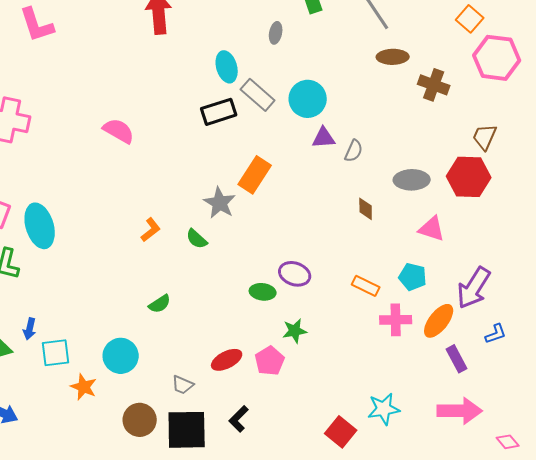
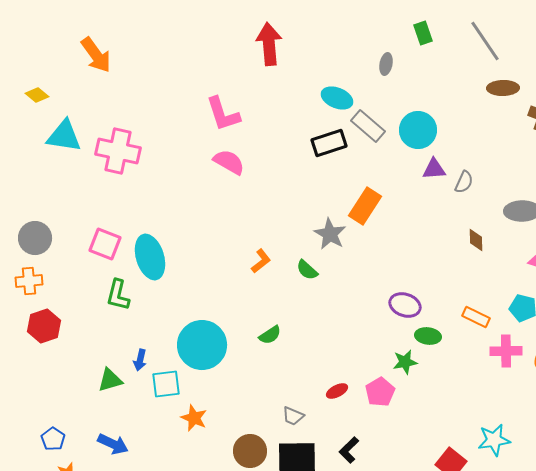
pink L-shape: (37, 25) -> (223, 114), moved
cyan ellipse: (227, 67) -> (337, 98), turned -52
green ellipse: (263, 292) -> (428, 336), moved
cyan circle: (121, 356) -> (202, 345), moved, size x1.4
red ellipse: (227, 360) -> (337, 391), size x0.7

